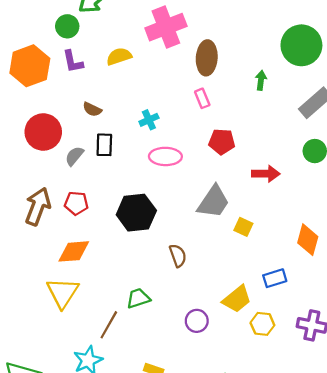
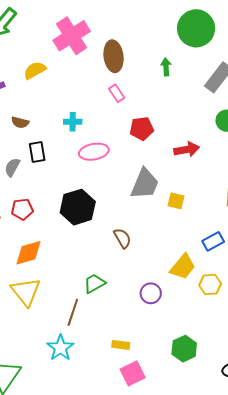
cyan cross: (149, 120) -> (73, 122), turned 36

